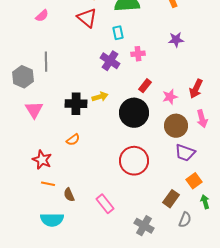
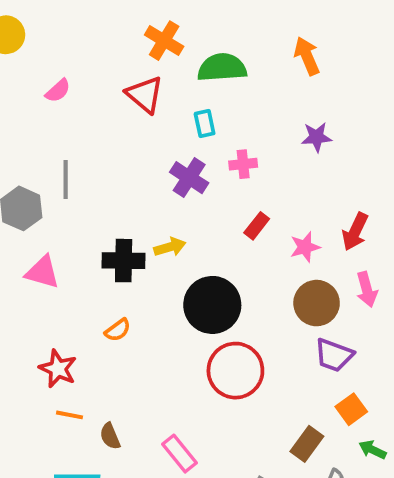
pink triangle: (34, 110) -> (42, 272), turned -42
black circle: (134, 113) -> (212, 305), moved
green arrow: (205, 202) -> (372, 450), turned -48

